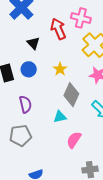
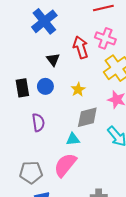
gray diamond: (71, 95) -> (87, 117), turned 45
gray pentagon: (20, 136) -> (31, 172), moved
pink semicircle: (74, 140) -> (65, 165), moved, size x1.4

